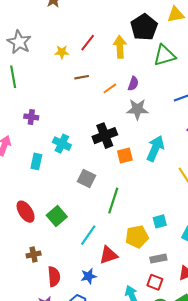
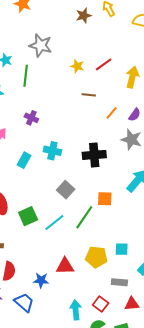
gray star: (19, 42) -> (41, 45), turned -30
orange line: (110, 88) -> (112, 113), turned -32
cyan cross: (62, 144) -> (52, 151), turned -30
orange square: (125, 155) -> (105, 199), moved
cyan line: (88, 235) -> (54, 223), moved
gray rectangle: (158, 259) -> (119, 282), moved

